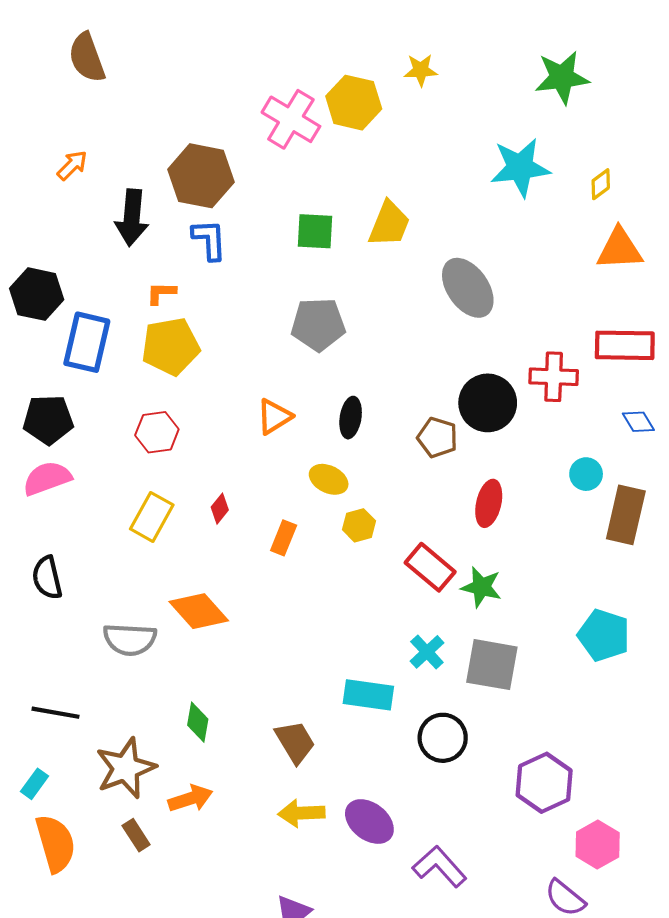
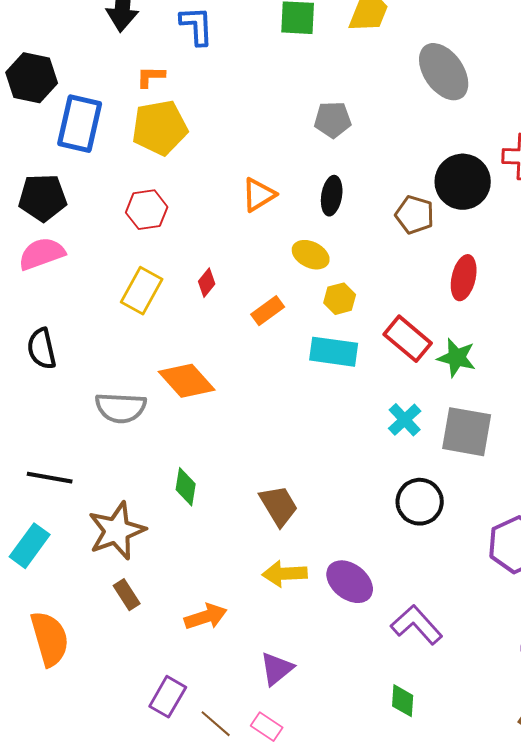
gray pentagon: (318, 324) -> (333, 120), moved, size x0.7
orange rectangle: (284, 538) -> (268, 311), turned 32
cyan rectangle: (368, 695) -> (334, 352), moved
cyan rectangle: (35, 784) -> (30, 546), size x1.5
orange arrow: (190, 798) -> (206, 617), moved
orange semicircle: (55, 843) -> (50, 639), moved

